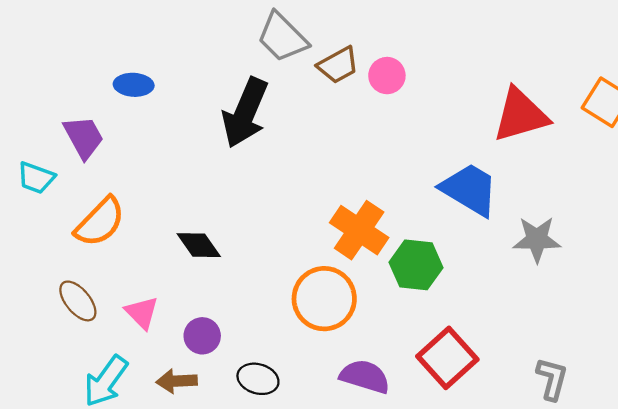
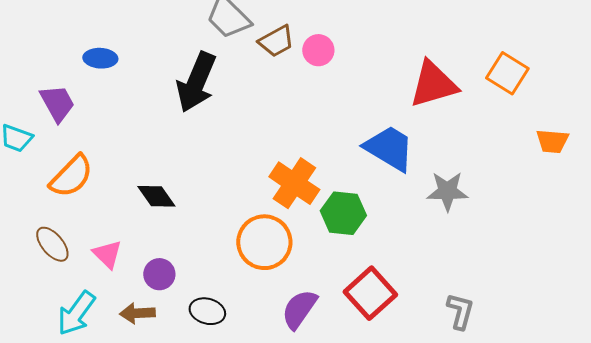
purple semicircle: (365, 376) -> (299, 309), turned -72

